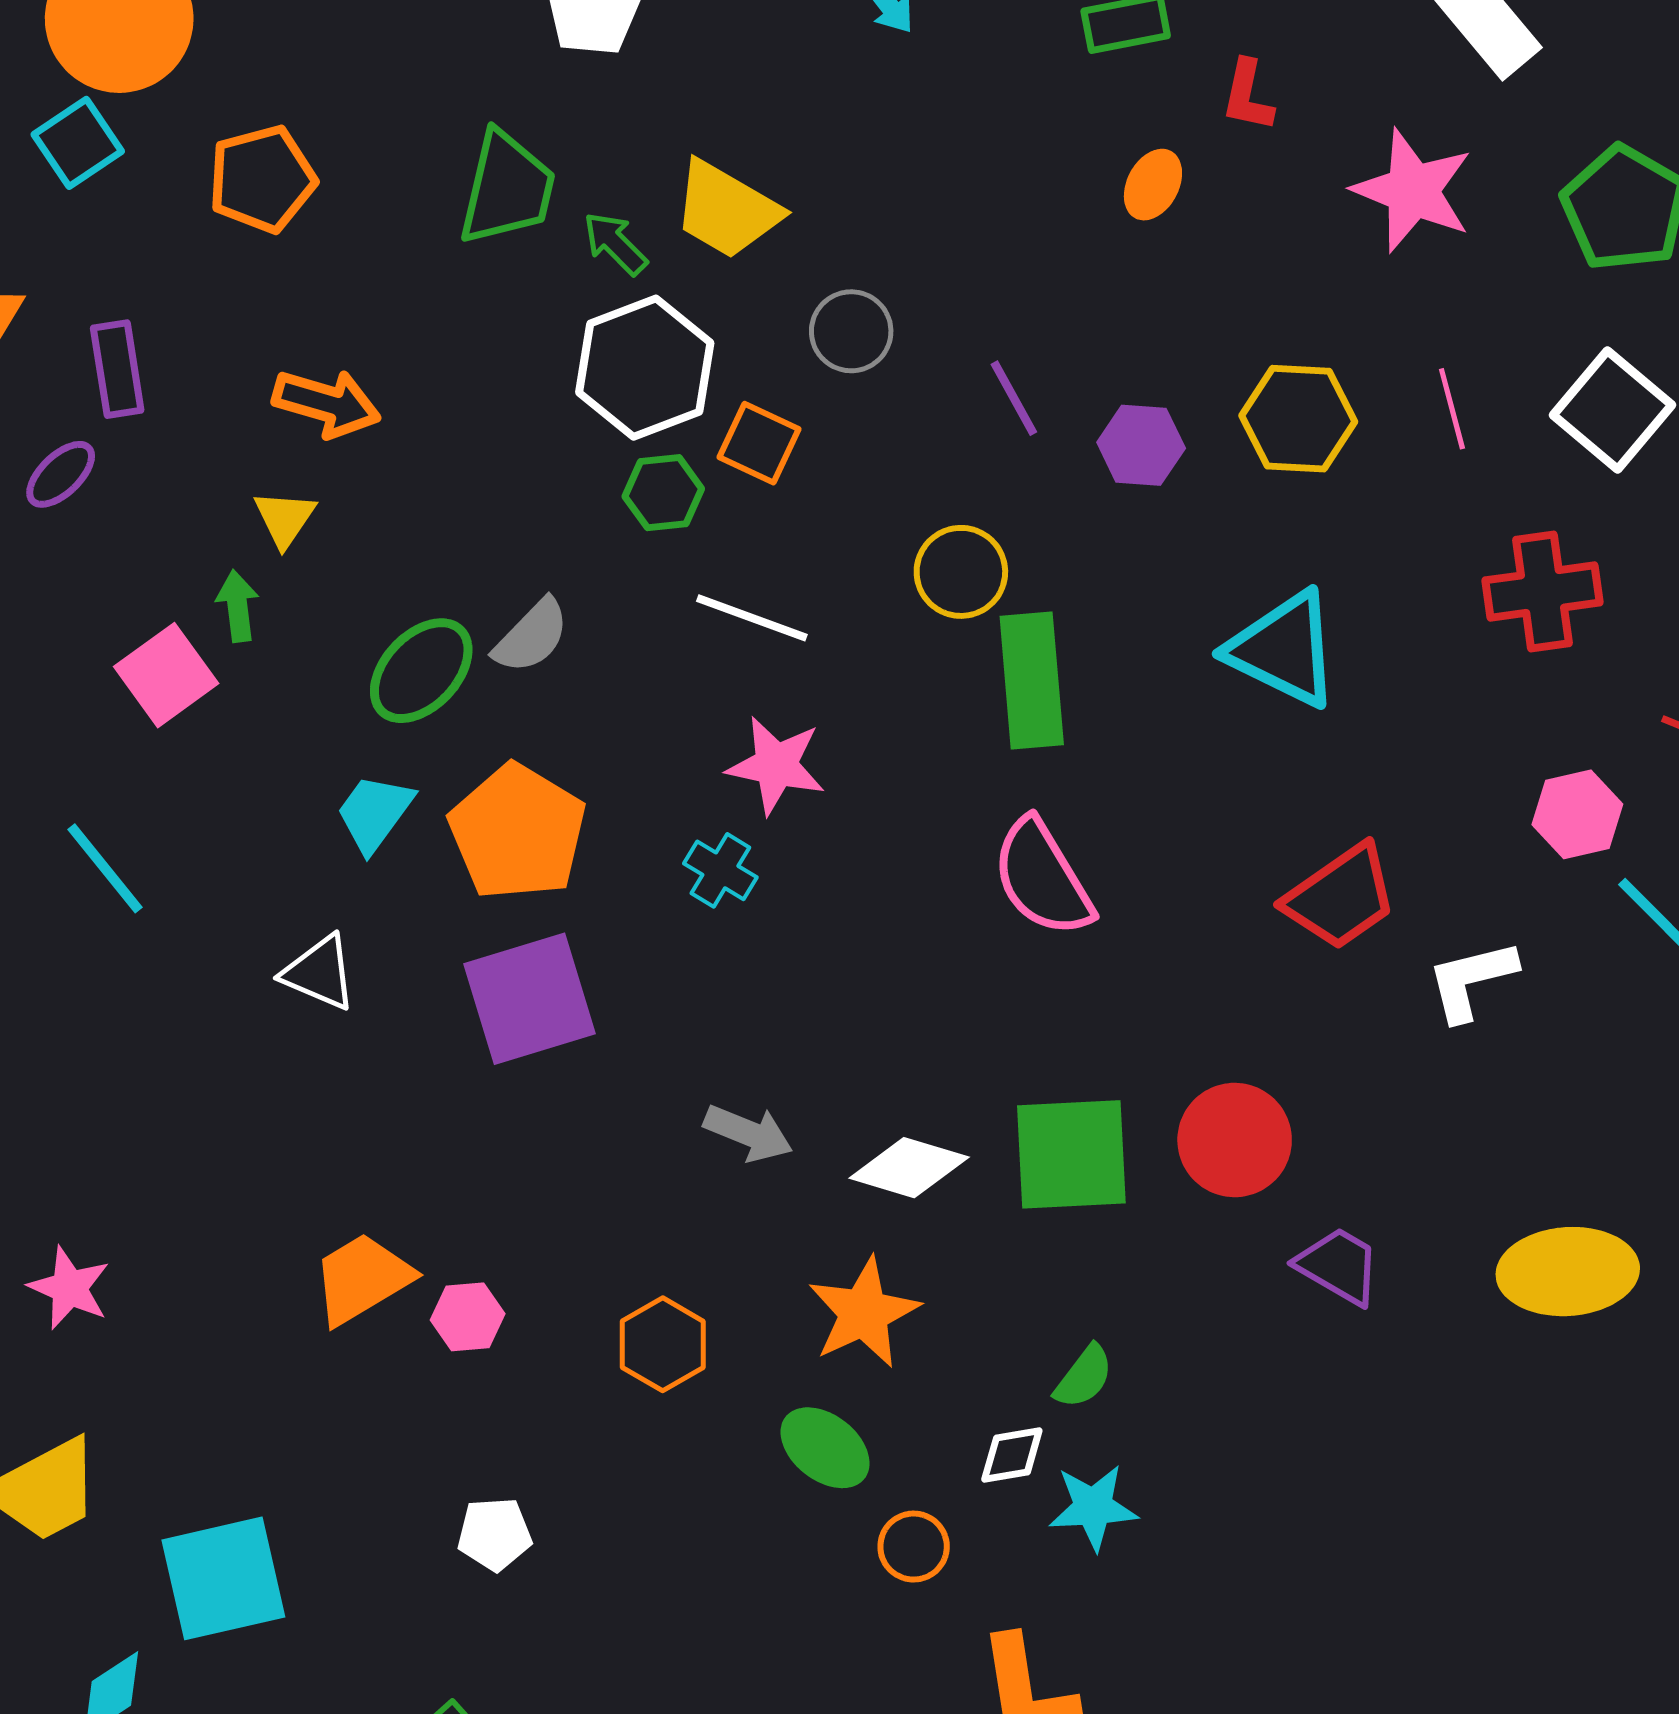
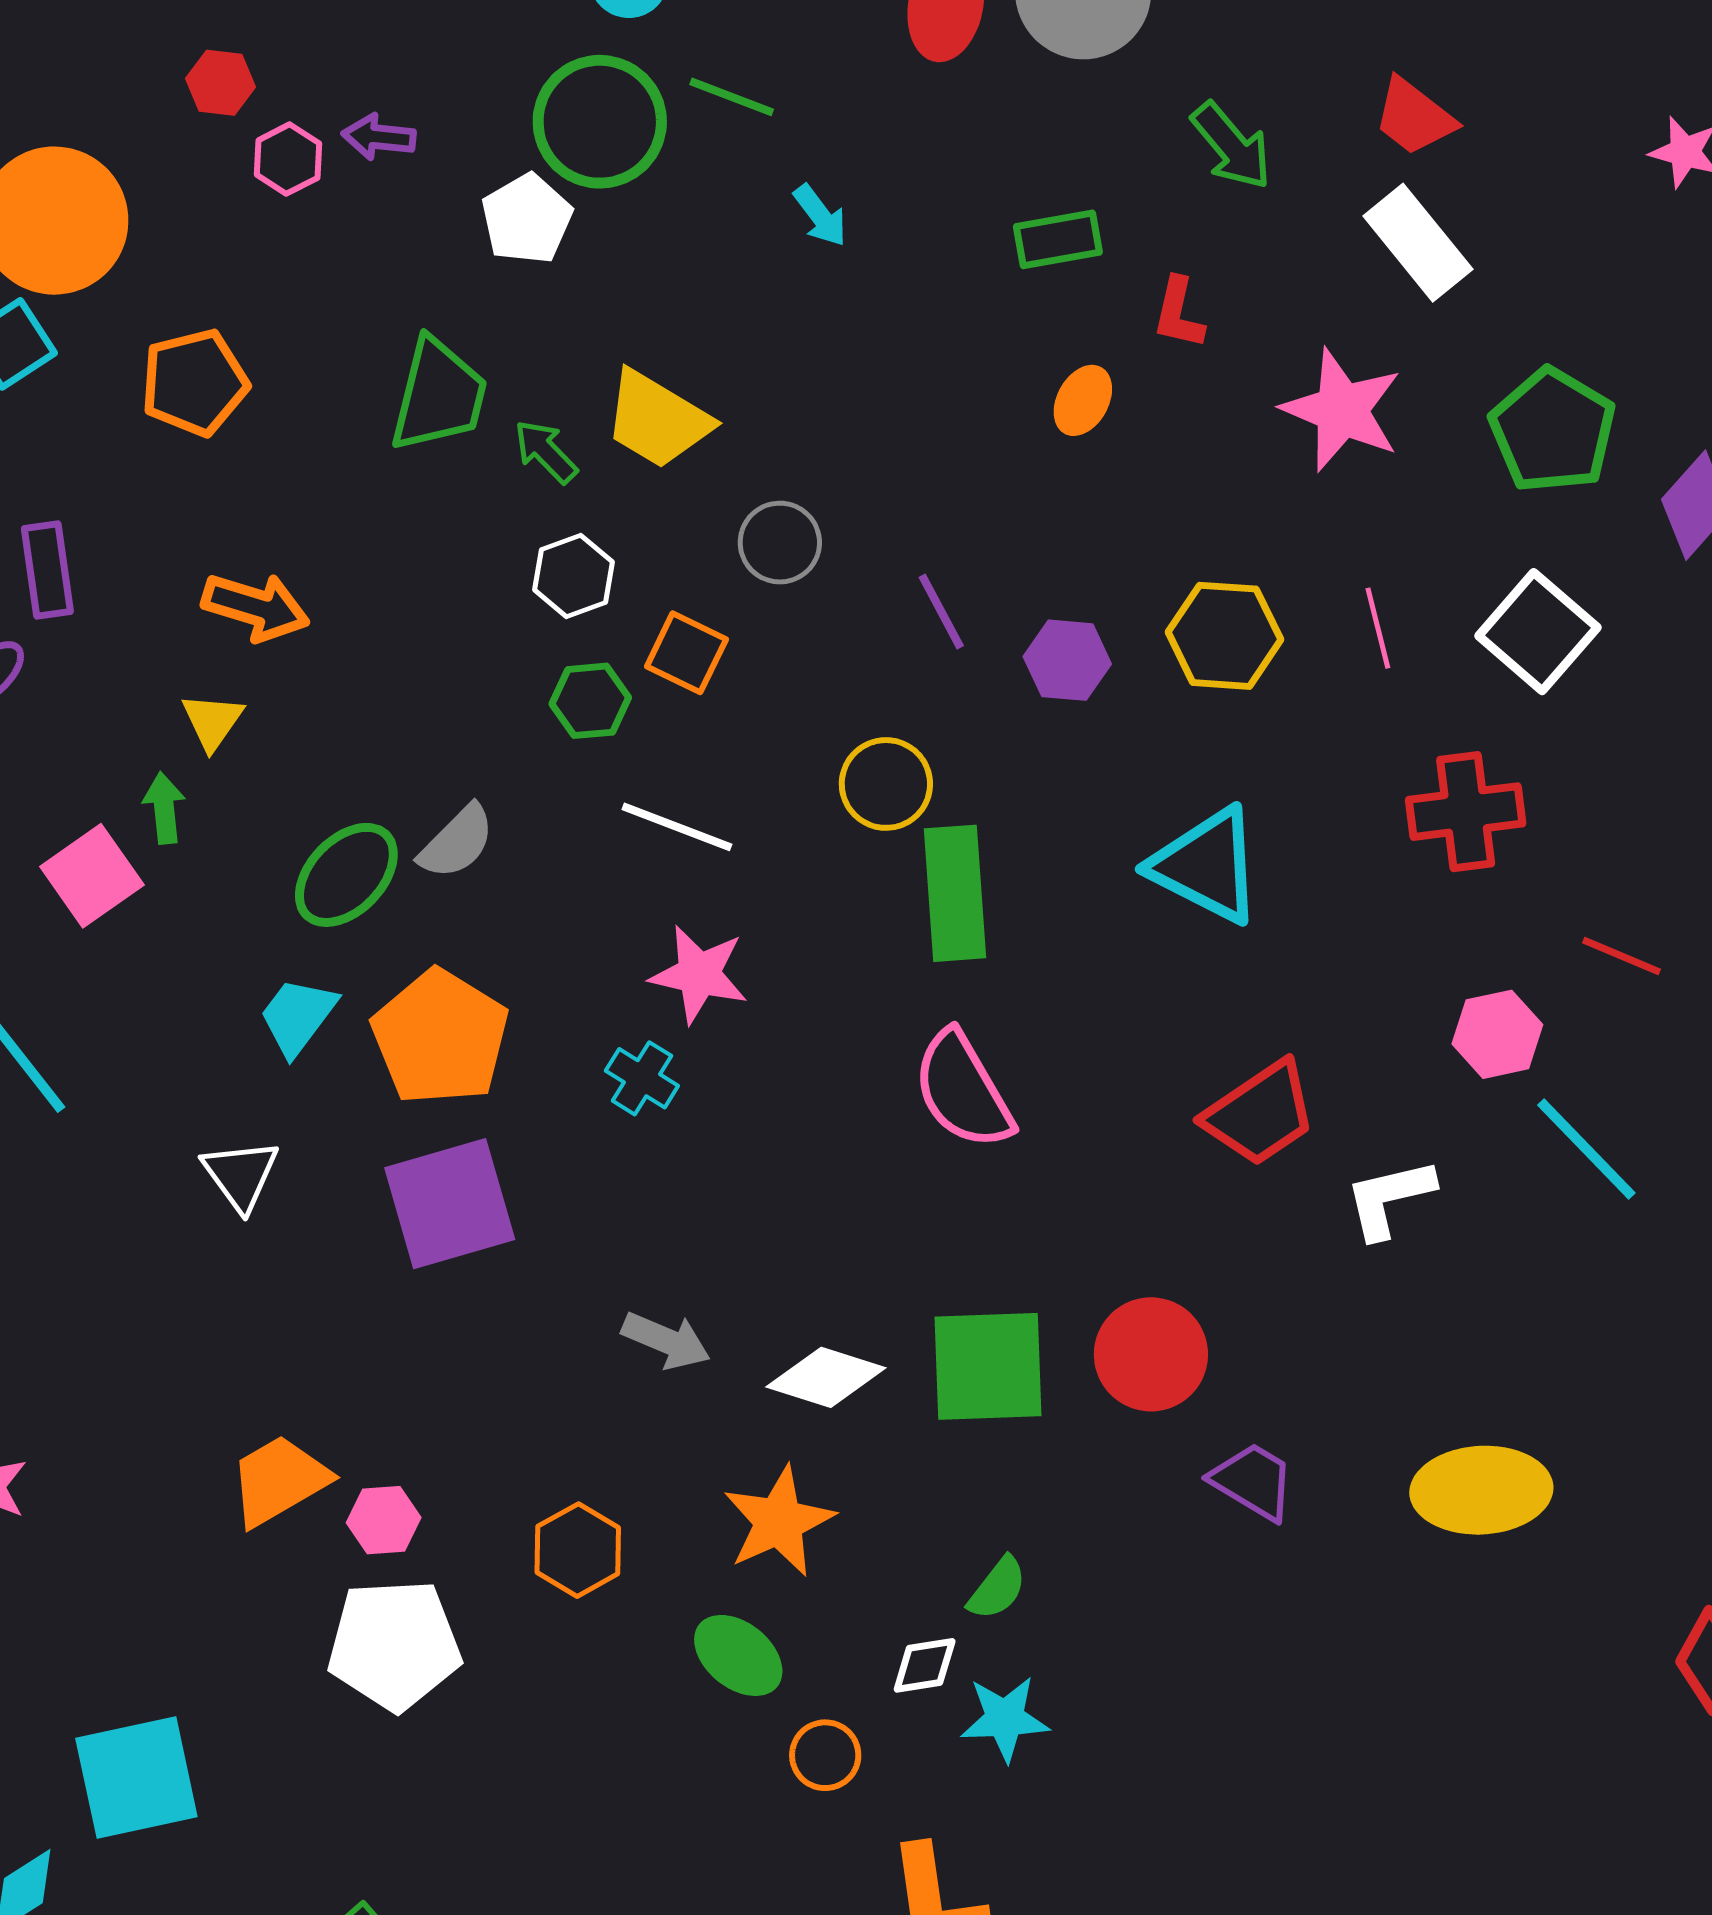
white hexagon: (645, 368) -> (574, 576), size x0.6
white triangle: (319, 973) -> (241, 1175), turned 30
white pentagon: (494, 1534) -> (394, 1645), moved, size x1.8

